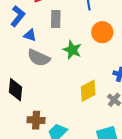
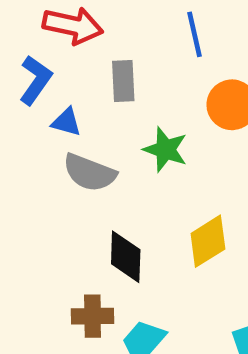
black diamond: (15, 90) -> (126, 257), moved

